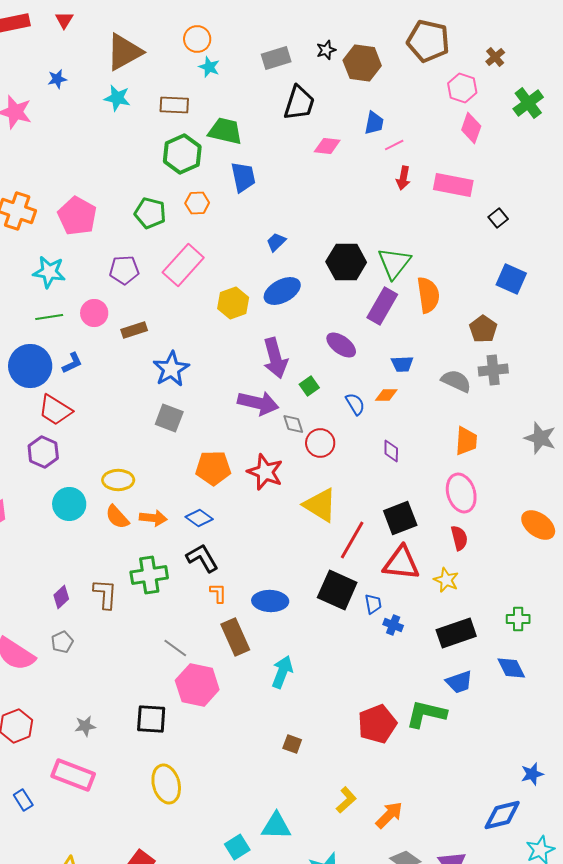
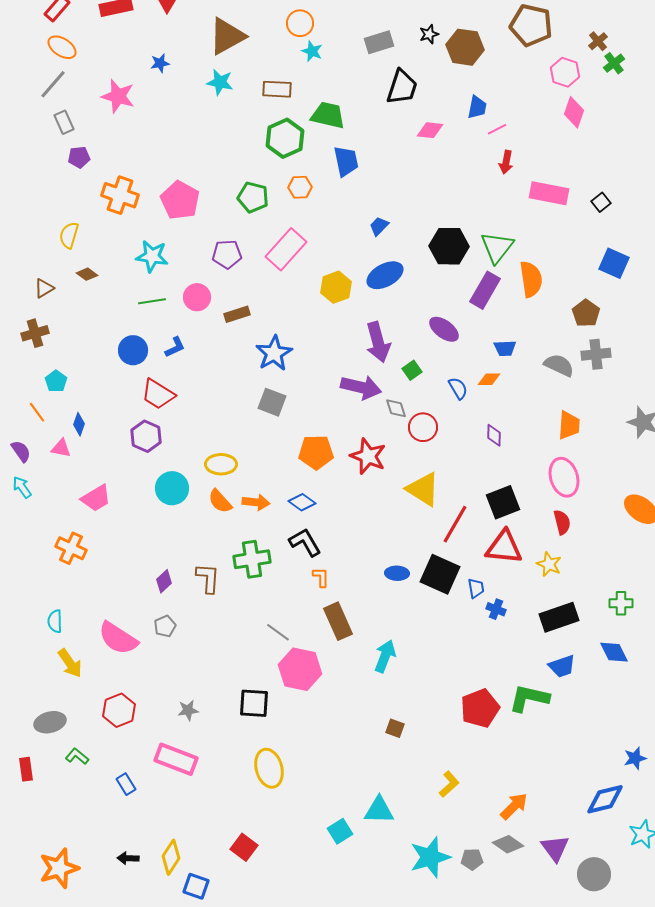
green cross: (528, 103) -> (614, 63), moved, size x0.7
pink rectangle: (453, 185) -> (549, 193), moved
blue circle: (30, 366) -> (133, 350), size x0.7
blue ellipse: (270, 601) -> (397, 573), moved, size x0.7
orange arrow: (389, 815) -> (514, 806), moved

